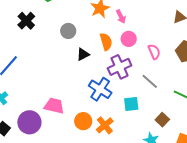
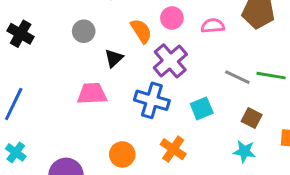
pink semicircle: (154, 52) -> (213, 26), turned -56
gray line: (150, 81) -> (237, 77), moved
pink trapezoid: (54, 106) -> (92, 94), moved
orange circle: (83, 121) -> (122, 154), moved

